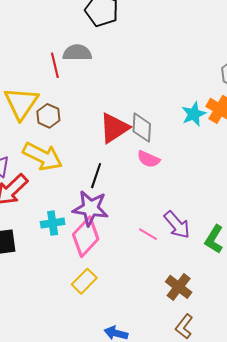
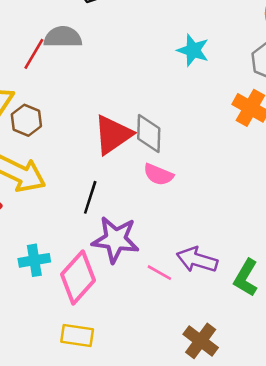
red line: (55, 65) -> (34, 54), turned 45
cyan star: (194, 114) -> (193, 50), moved, turned -30
purple star: (91, 208) -> (115, 239), moved
purple arrow: (177, 225) -> (197, 260), turned 148
yellow rectangle: (84, 281) -> (77, 335), turned 55

